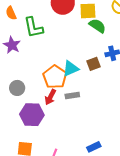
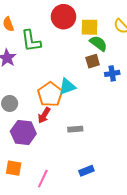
brown square: (93, 64) -> (93, 61), moved
gray rectangle: (72, 95) -> (75, 129), moved

